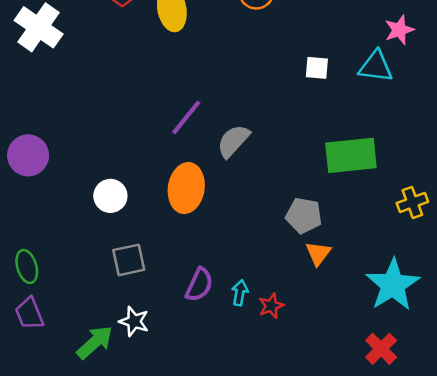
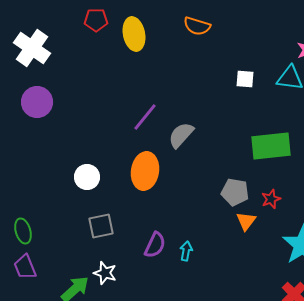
purple circle: (28, 155) -> (37, 102), moved
red star: (271, 306) -> (271, 199), moved

